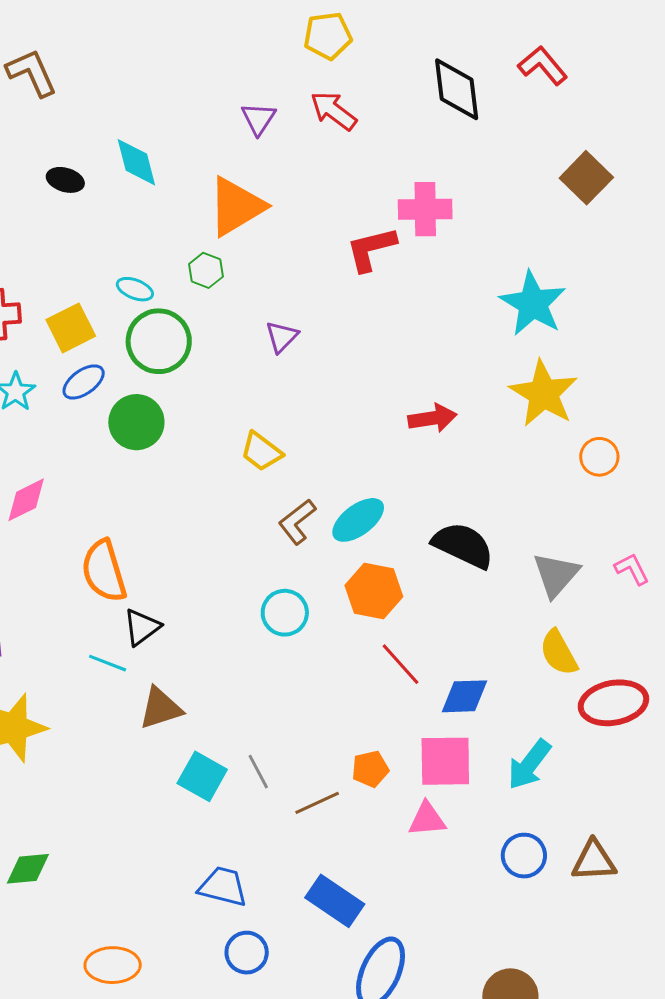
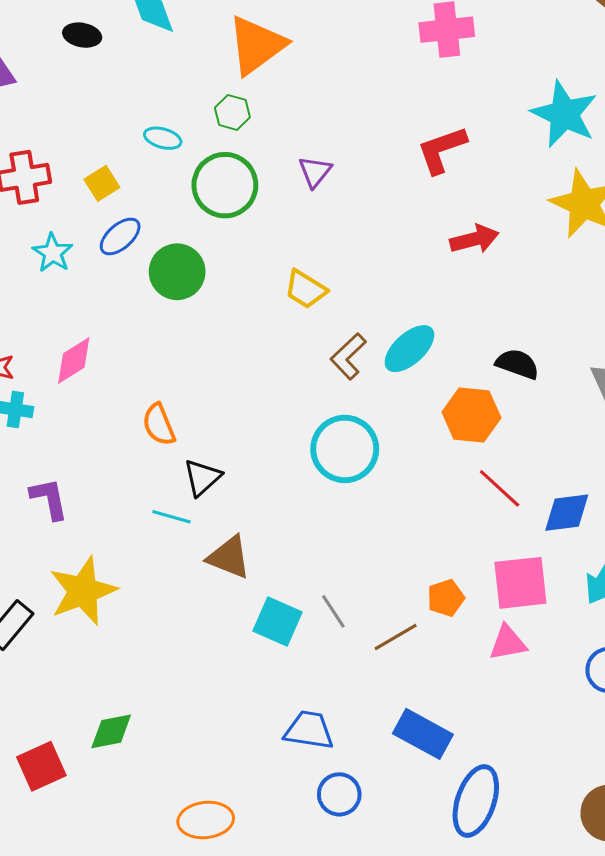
red L-shape: (371, 249) -> (442, 150), moved
yellow square: (71, 328) -> (102, 183), size x0.7
green circle: (159, 341) -> (225, 185), moved
black semicircle: (463, 545) -> (517, 364), size x0.7
orange semicircle: (104, 571) -> (159, 425), size x0.7
orange hexagon: (374, 591) -> (471, 415), moved
cyan circle: (285, 613) -> (345, 449), size x1.4
red line: (401, 664) -> (500, 488), moved
blue diamond: (464, 696) -> (567, 513), moved
brown triangle: (160, 708) -> (229, 557), turned 45

